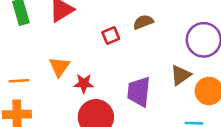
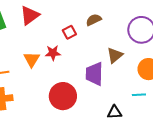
brown triangle: (181, 75) -> (115, 55), moved
red star: (84, 83) -> (53, 53), moved

